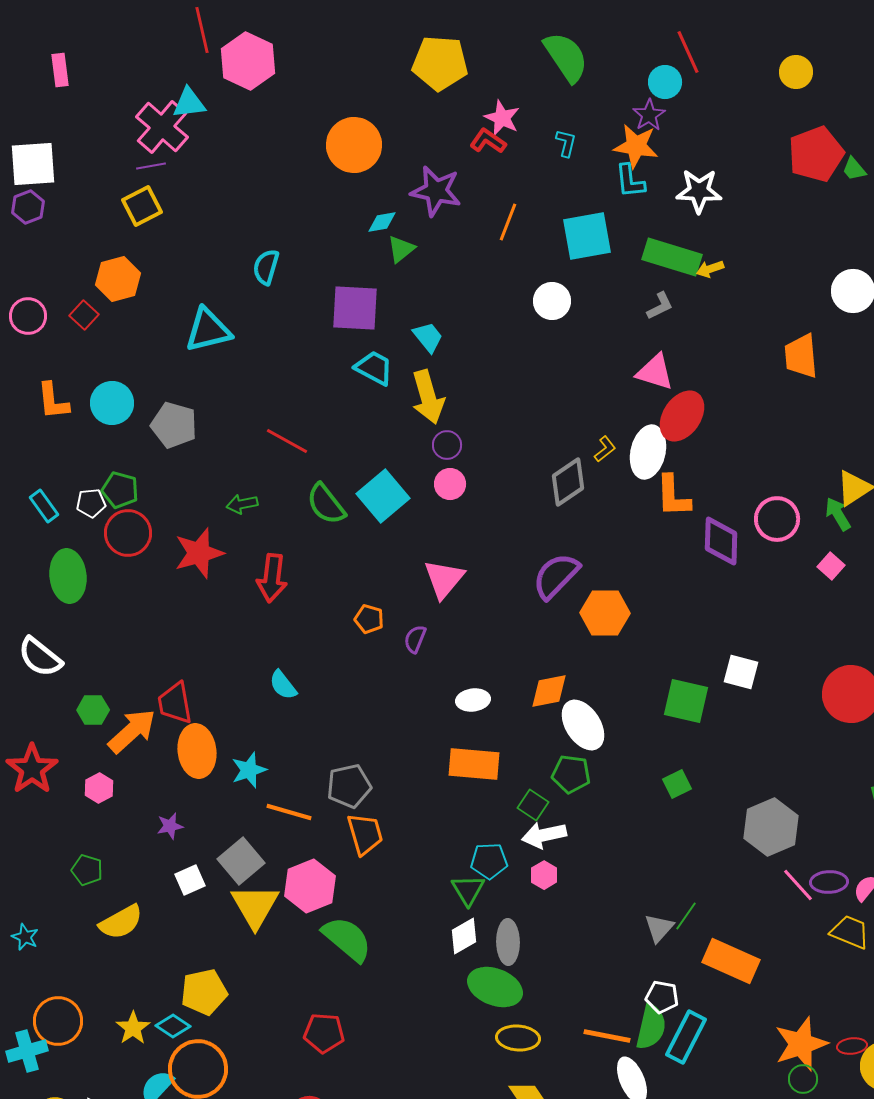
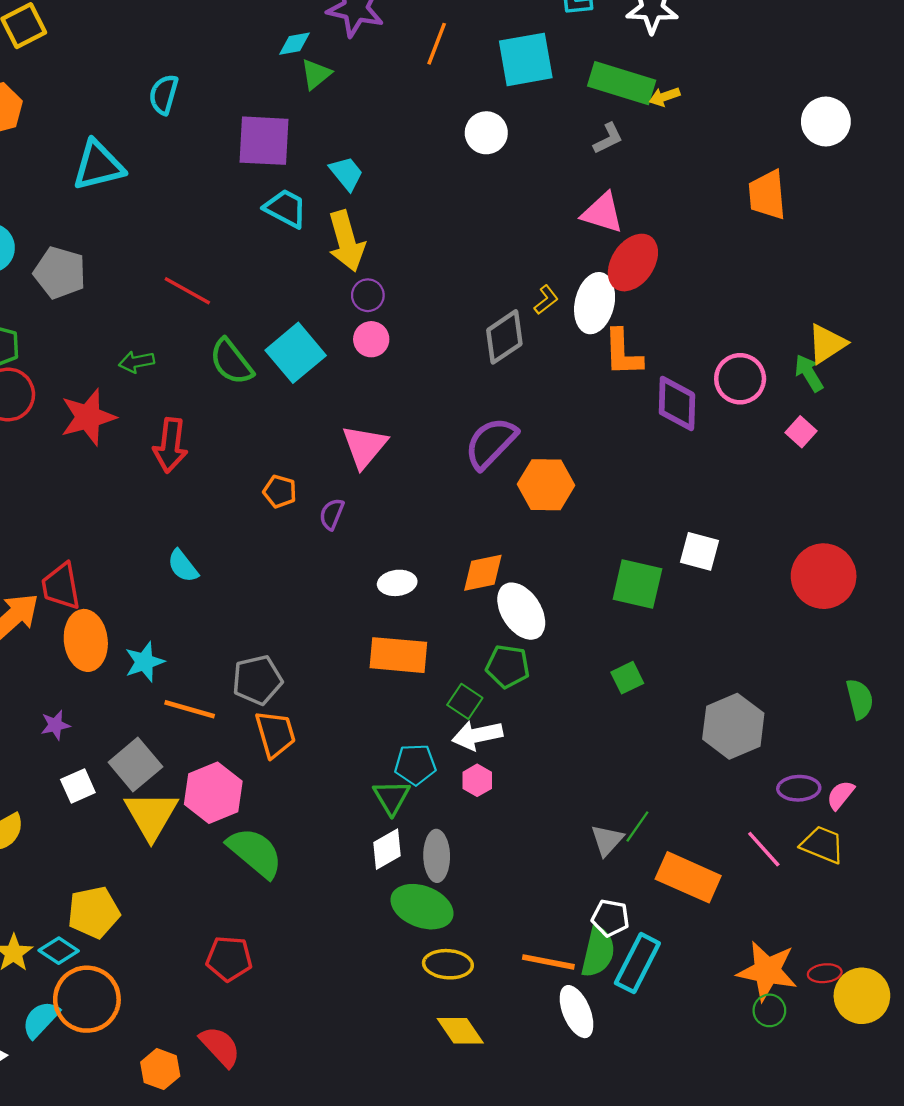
pink line: (798, 885) -> (764, 849), moved
orange star: (801, 1044) -> (767, 971), turned 30

